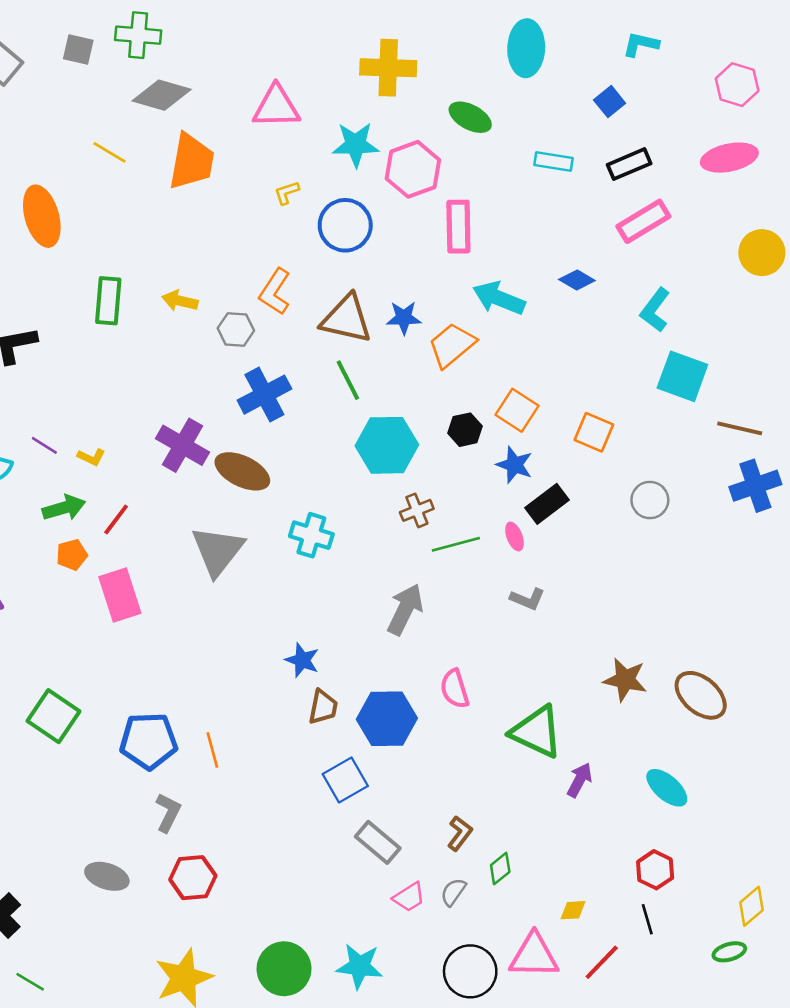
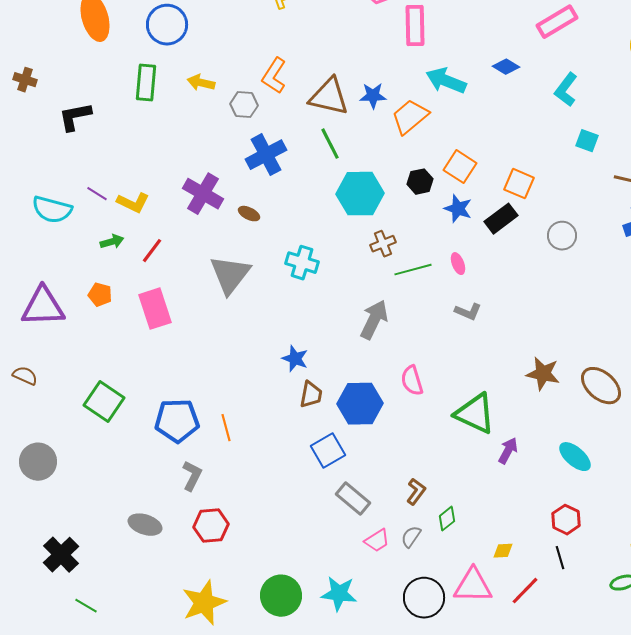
blue circle: (345, 225) -> (167, 25), moved
cyan square: (682, 376) -> (587, 141), size x0.6
yellow L-shape: (91, 457) -> (133, 203), size x1.5
brown ellipse: (242, 471) -> (249, 214), size x0.5
black rectangle: (547, 504) -> (501, 219), moved
green arrow: (64, 508) -> (112, 242), size x0.7
orange pentagon: (72, 555) -> (100, 295), moved, turned 30

